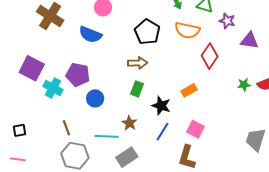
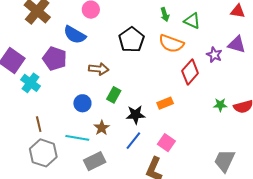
purple star: (227, 21) -> (214, 55), moved
purple triangle: (249, 41) -> (237, 44), moved
brown arrow: (138, 63) -> (99, 69), moved
purple pentagon: (78, 75) -> (55, 59), moved
blue circle: (95, 98) -> (82, 103), moved
black star: (161, 106) -> (135, 115), turned -30

